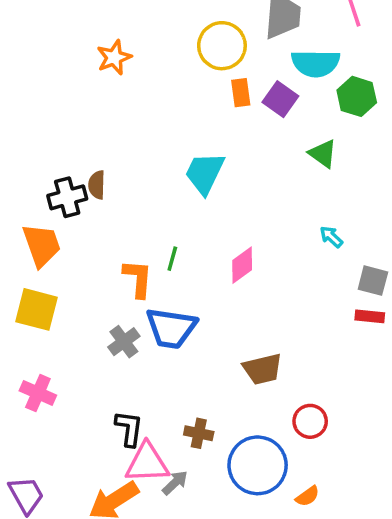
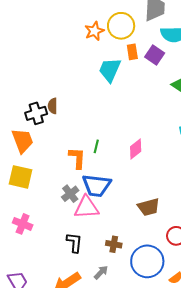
orange star: (114, 57) -> (94, 31), moved
cyan trapezoid: (205, 173) -> (110, 70), moved
pink triangle: (147, 463) -> (86, 207), moved

